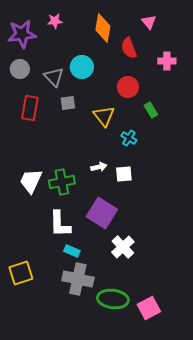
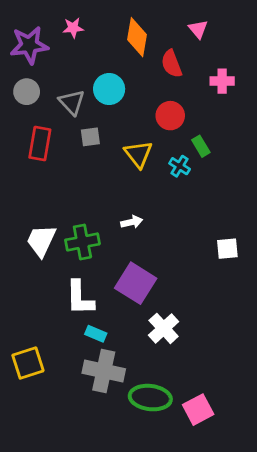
cyan cross: (129, 138) -> (180, 166), moved
white square: (124, 174) -> (227, 249), moved

